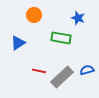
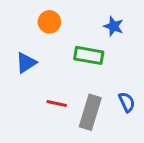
blue semicircle: (87, 70) -> (127, 102), turned 80
gray rectangle: (62, 77) -> (90, 112), turned -30

